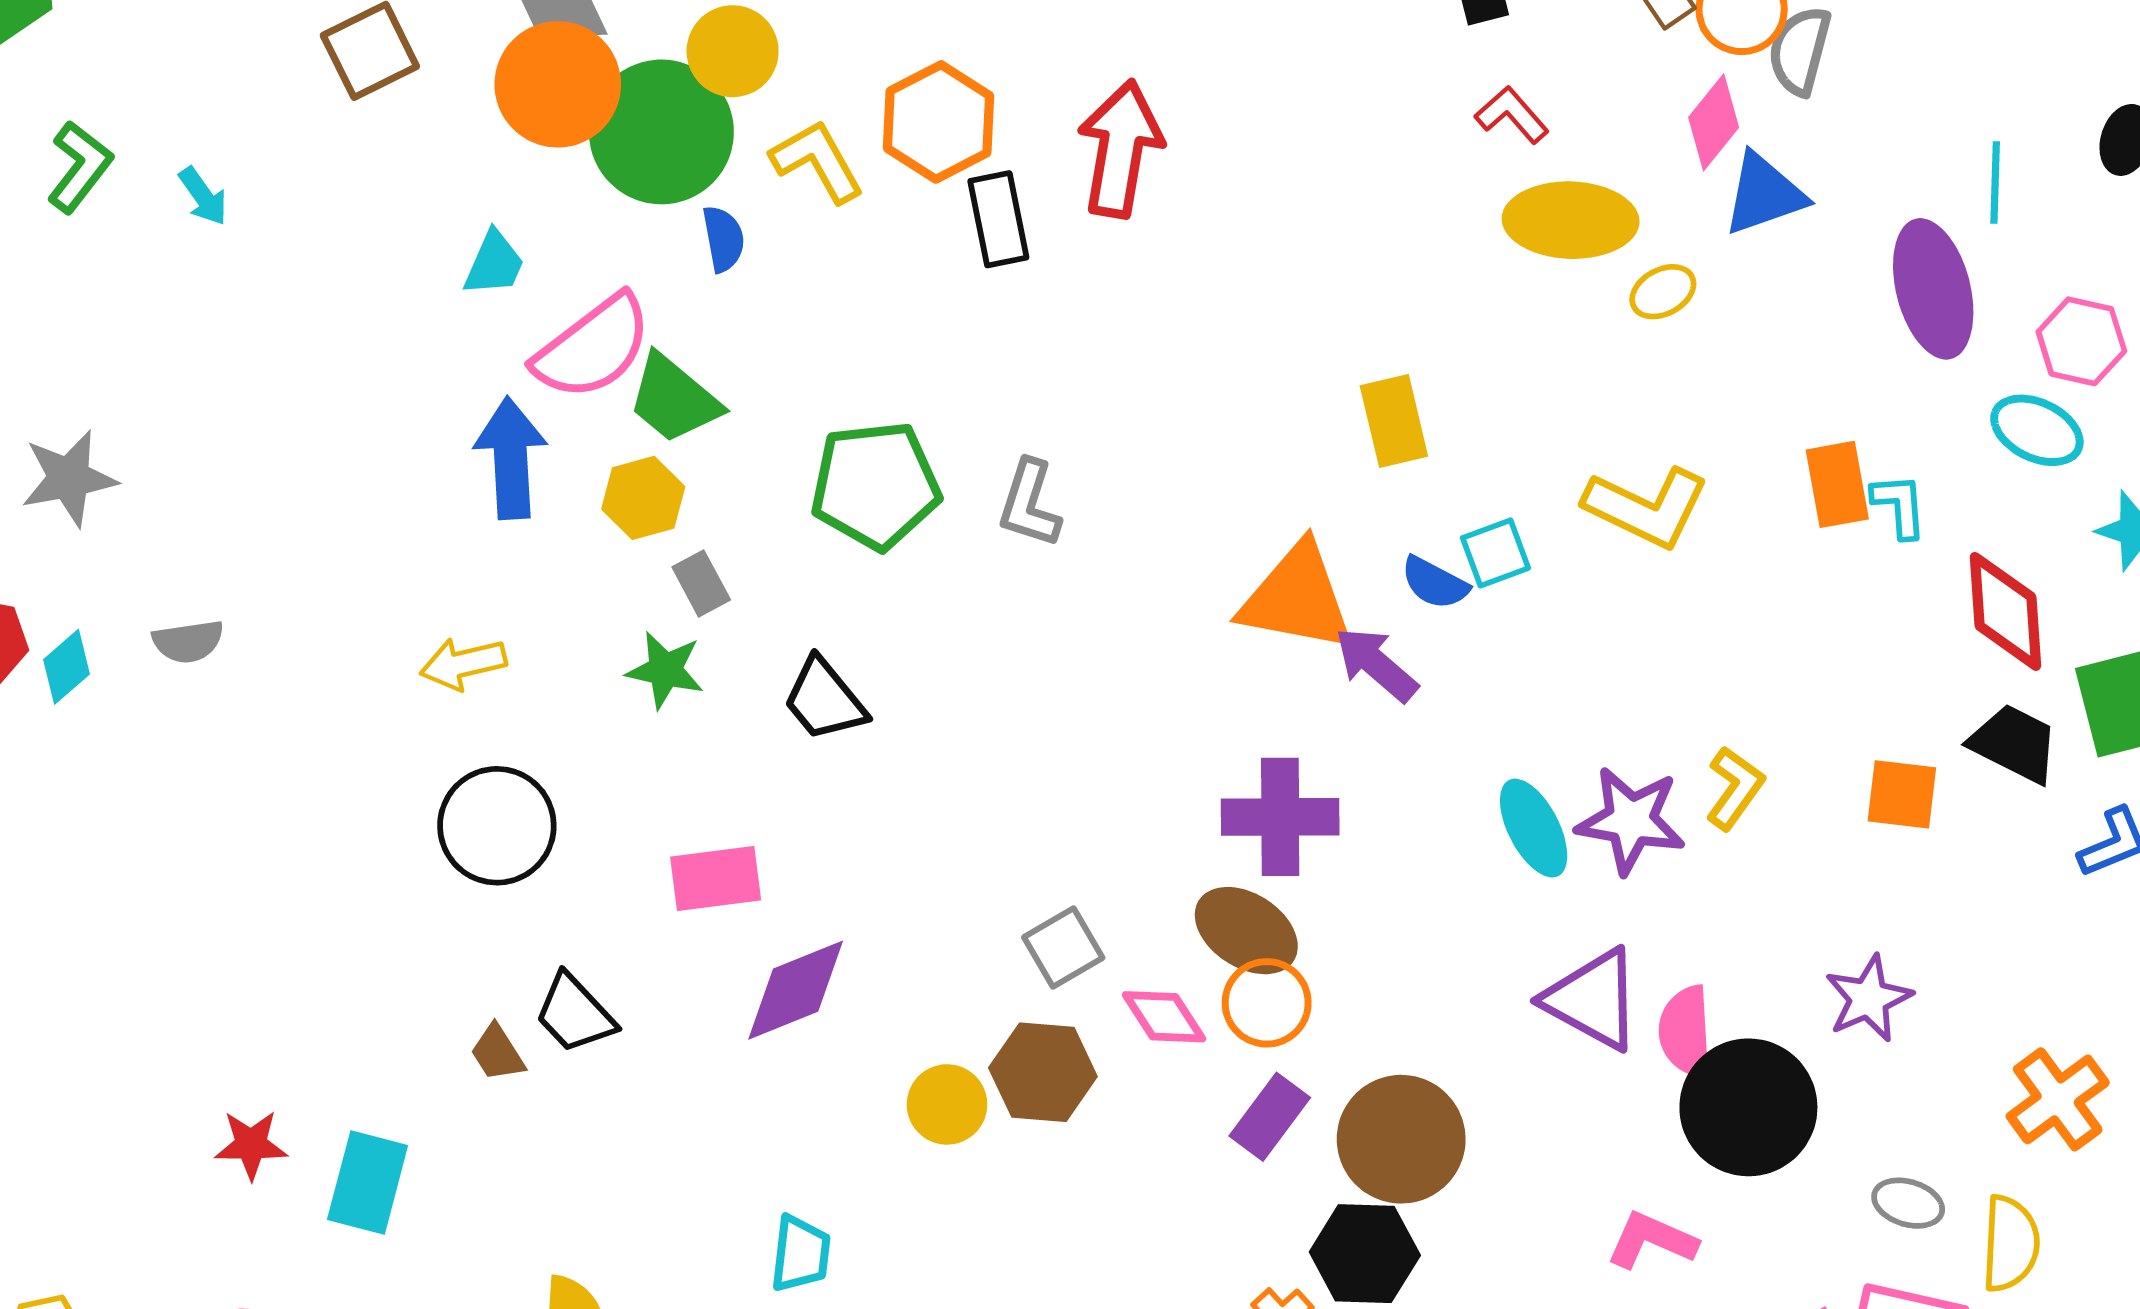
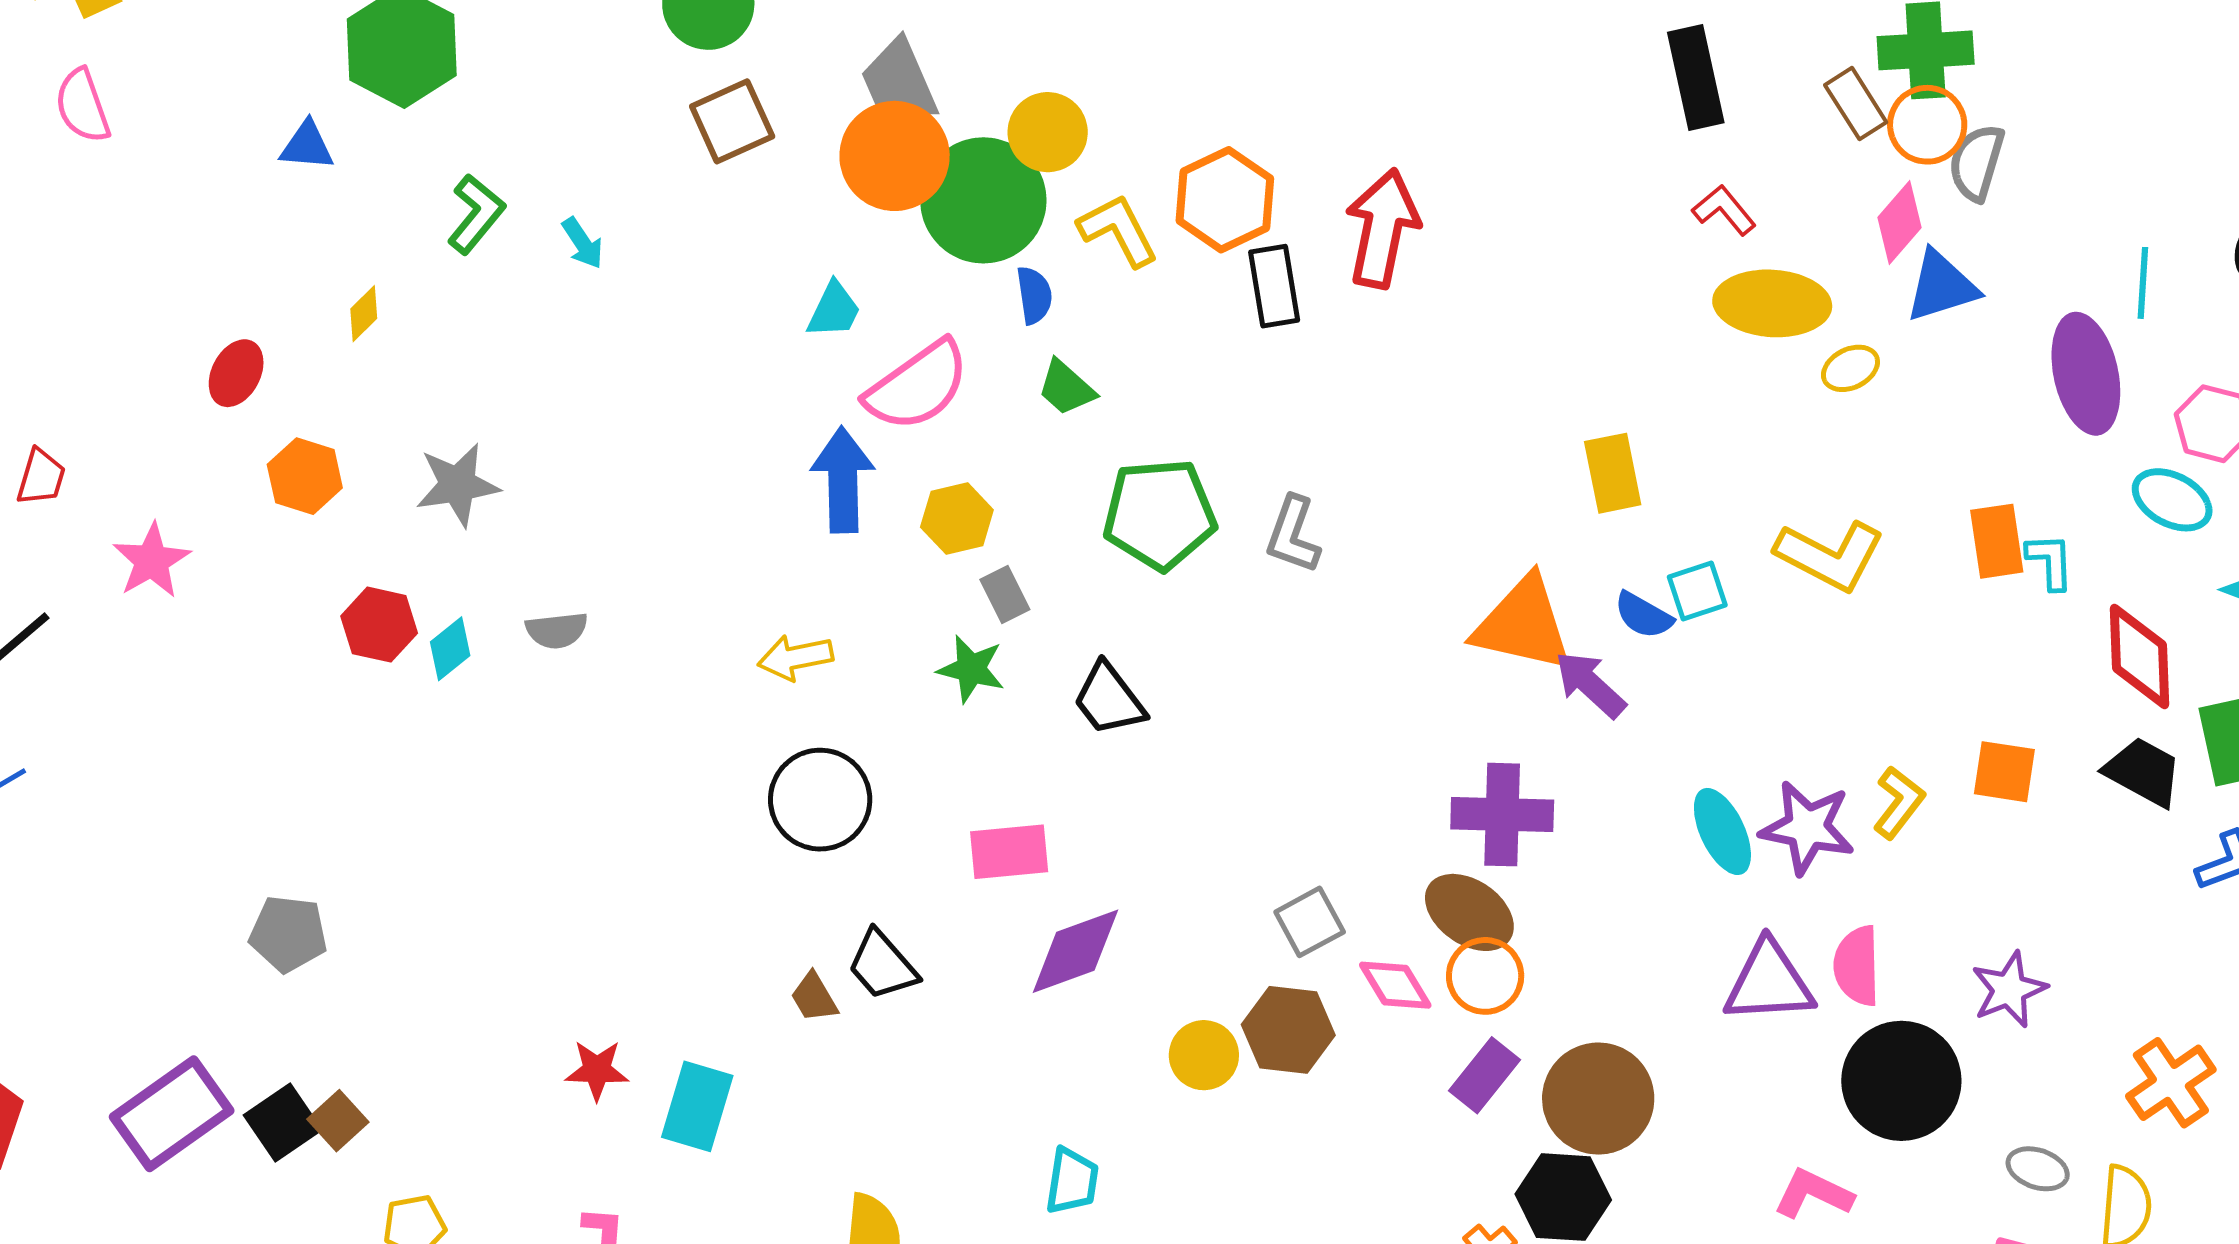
green trapezoid: (674, 399) -> (1066, 388), moved, size x0.7
orange square: (1902, 794) -> (2004, 772), moved
purple triangle: (1593, 999) -> (1769, 982), turned -34
pink semicircle: (1686, 1032) -> (1857, 966), moved

